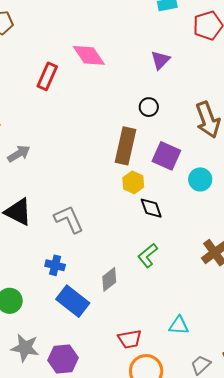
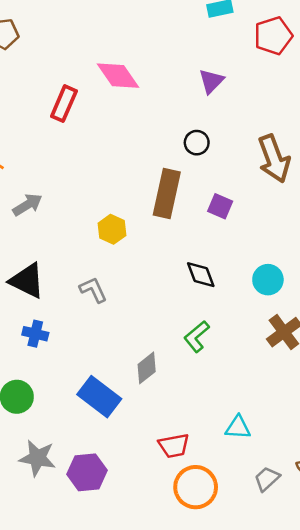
purple square: (166, 156) -> (220, 206), size x0.7
cyan circle: (200, 179) -> (268, 280), moved
yellow hexagon: (133, 182) -> (112, 229), moved
gray L-shape: (69, 219) -> (93, 290), size x0.7
blue cross: (55, 265) -> (35, 334), moved

